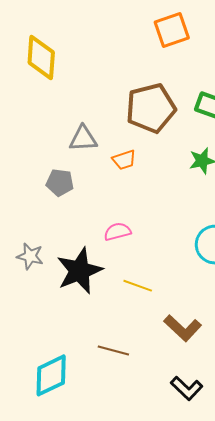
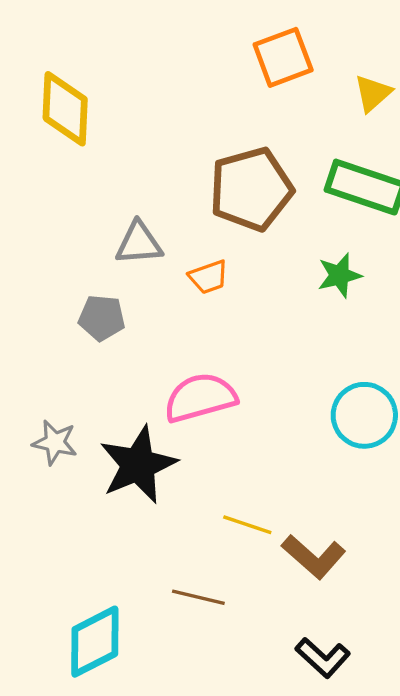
pink semicircle: (117, 232) -> (200, 398), size x1.6
yellow line: (138, 286) -> (247, 525), moved

